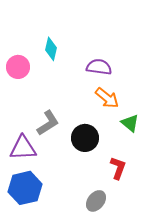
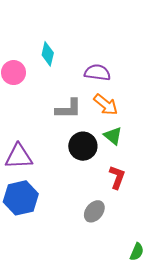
gray L-shape: (48, 123) -> (68, 109), moved, turned 32
green triangle: (130, 123) -> (113, 136), moved

